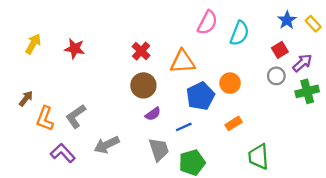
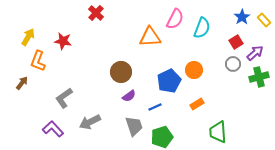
red cross: (141, 51) -> (96, 13), moved
orange triangle: (183, 62) -> (150, 37), moved
orange L-shape: (45, 119) -> (38, 61), moved

